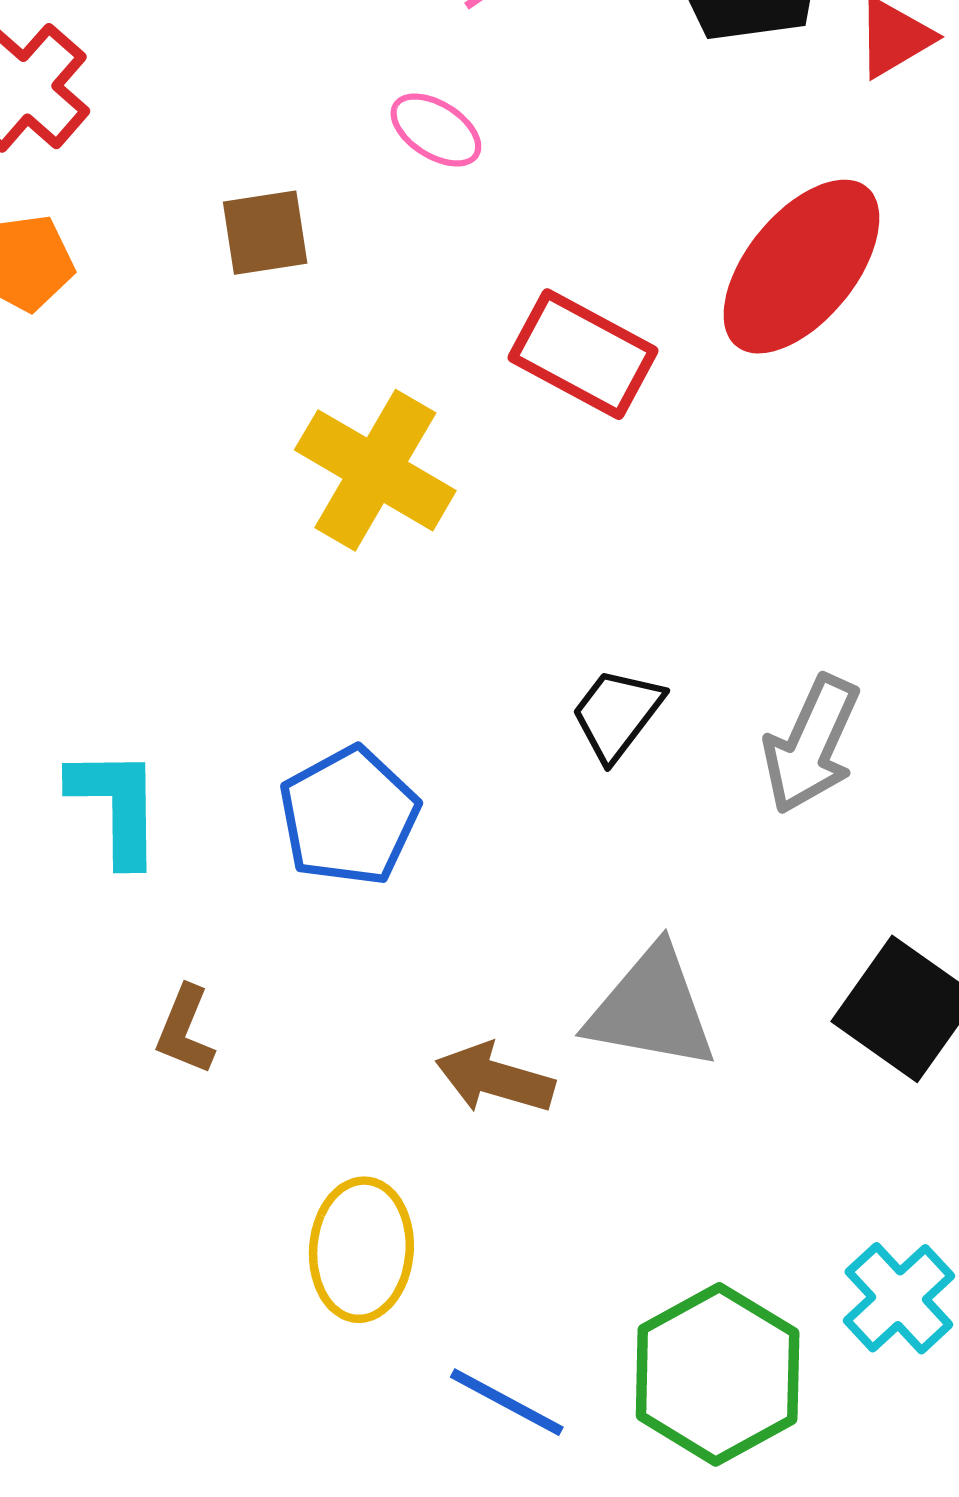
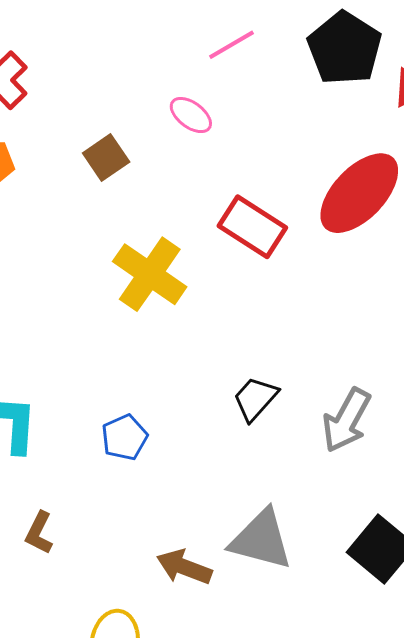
brown square: (265, 233) -> (106, 157), turned -30
blue pentagon: (349, 816) -> (125, 437), size x0.7

